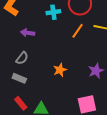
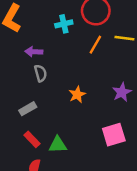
gray semicircle: (22, 58) -> (41, 73), moved, turned -48
gray rectangle: (19, 78) -> (28, 109), turned -48

